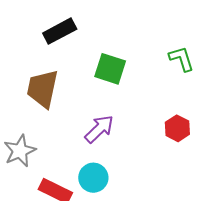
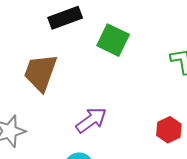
green square: (110, 69) -> (113, 40), moved

